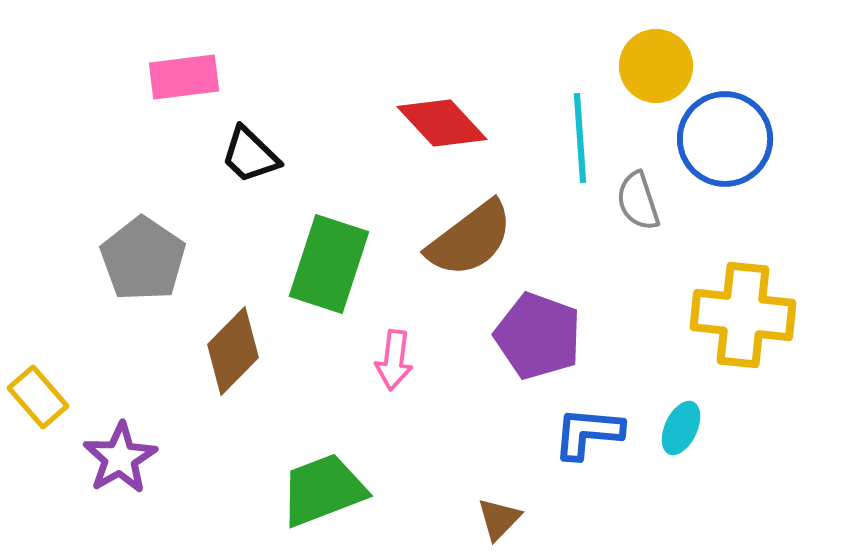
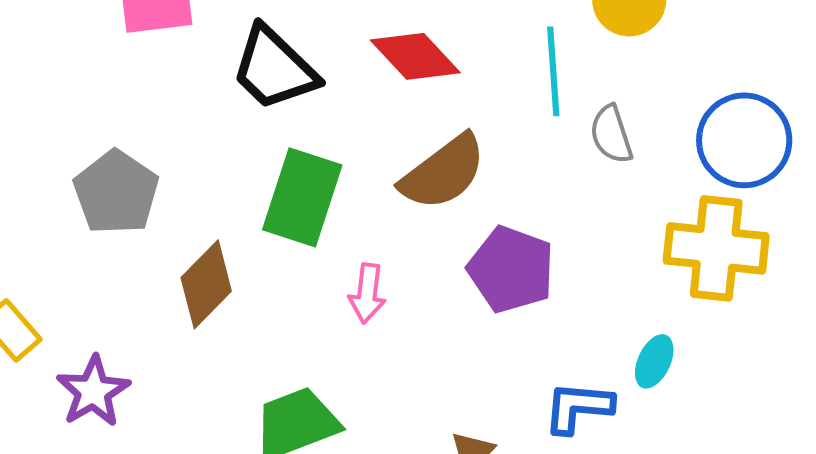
blue circle: (725, 139) -> (744, 140), moved
black trapezoid: (250, 155) -> (274, 68), moved, size x1.5
blue L-shape: (588, 433) -> (578, 407), moved

